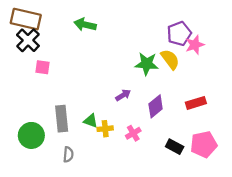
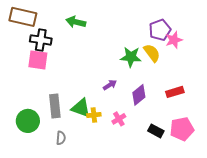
black cross: (28, 40) -> (41, 40), moved, turned -35
pink square: (43, 67) -> (38, 60), size x1.5
green triangle: (91, 121) -> (81, 108), size x1.5

